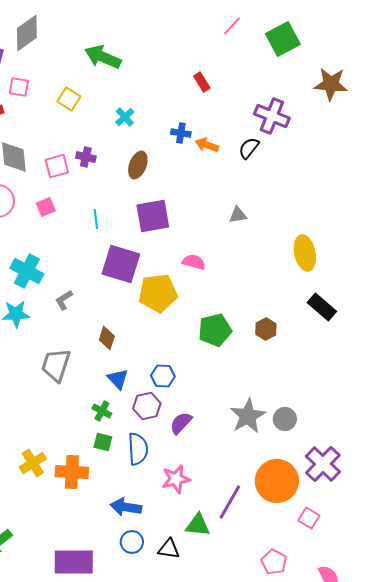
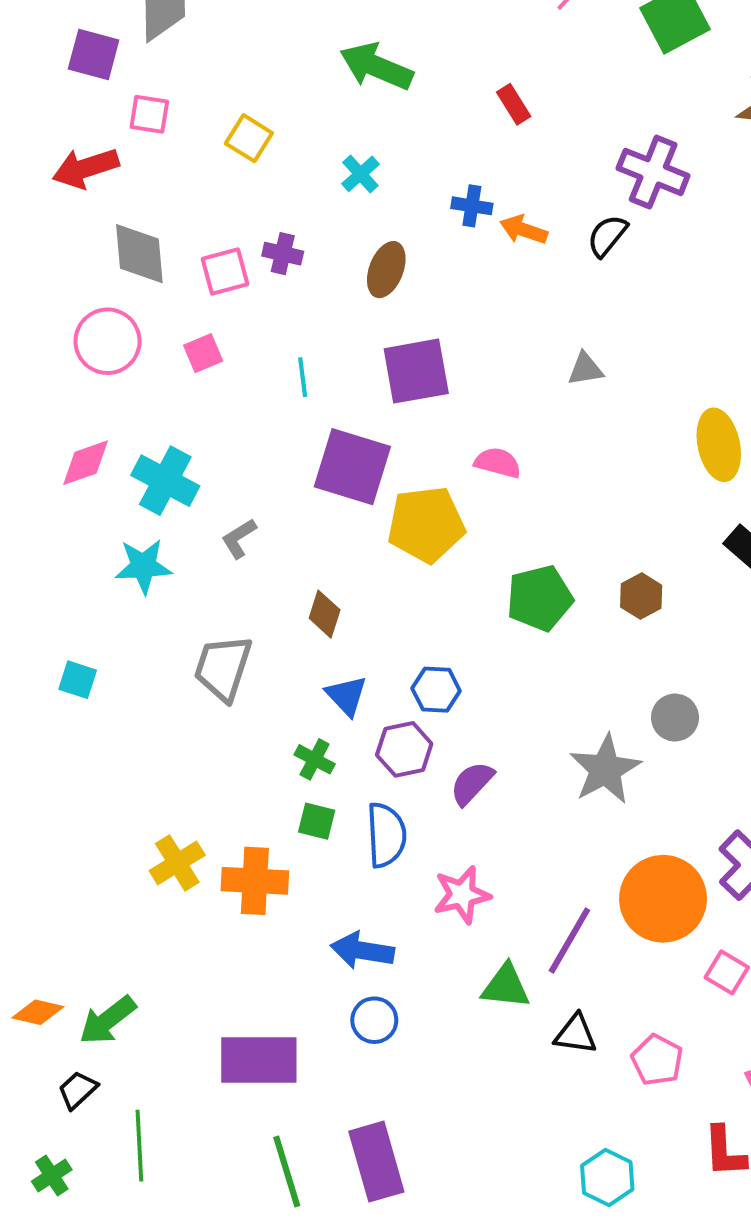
green arrow: (103, 57) -> (376, 66), moved
gray circle: (285, 419) -> (675, 718), moved
black triangle: (169, 549) -> (575, 1034), moved

